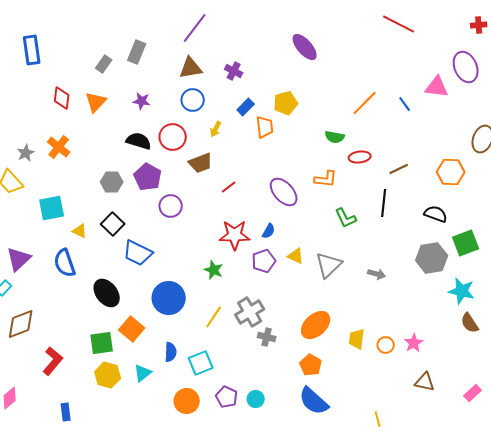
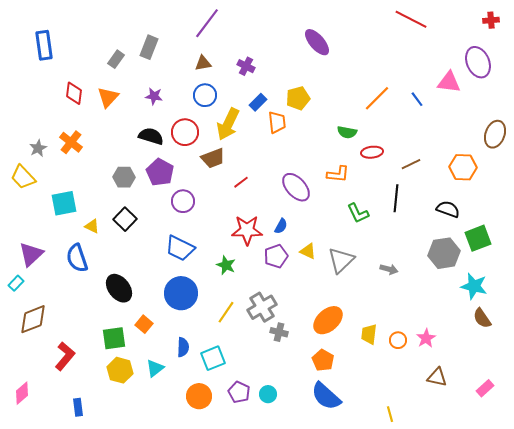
brown triangle: (191, 68) -> (203, 63), size x0.7
yellow arrow: (216, 129) -> (228, 124), size x2.0
blue trapezoid: (138, 253) -> (180, 248), moved
orange square: (132, 329) -> (144, 324), size x0.7

